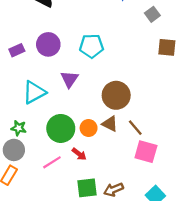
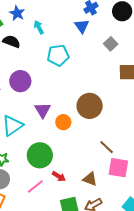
cyan pentagon: (91, 46) -> (58, 55), moved
brown circle: (116, 95) -> (90, 106), moved
brown triangle: (110, 124) -> (90, 179), moved
orange circle: (89, 128) -> (63, 122), moved

